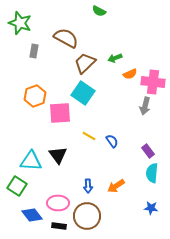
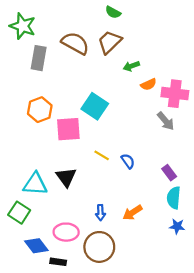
gray rectangle: (34, 51) -> (39, 58), size x1.5
brown trapezoid: (85, 63) -> (110, 42), moved
gray arrow: (145, 106) -> (166, 121), turned -54
blue star: (151, 208) -> (177, 226), moved
black rectangle: (59, 226) -> (58, 262), moved

